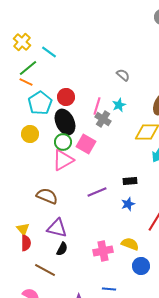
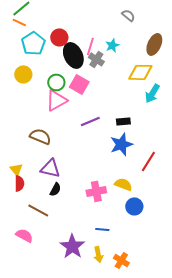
gray semicircle: (123, 75) -> (128, 15), moved
black ellipse: (65, 122) -> (73, 55), moved
purple line: (97, 192) -> (90, 121), moved
blue star: (128, 204) -> (121, 144), size x1.6

